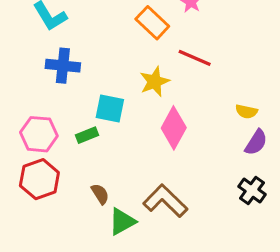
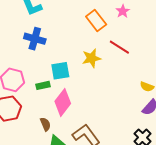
cyan square: (110, 108) -> (60, 71), turned -30
pink diamond: (174, 128) -> (63, 102), moved

